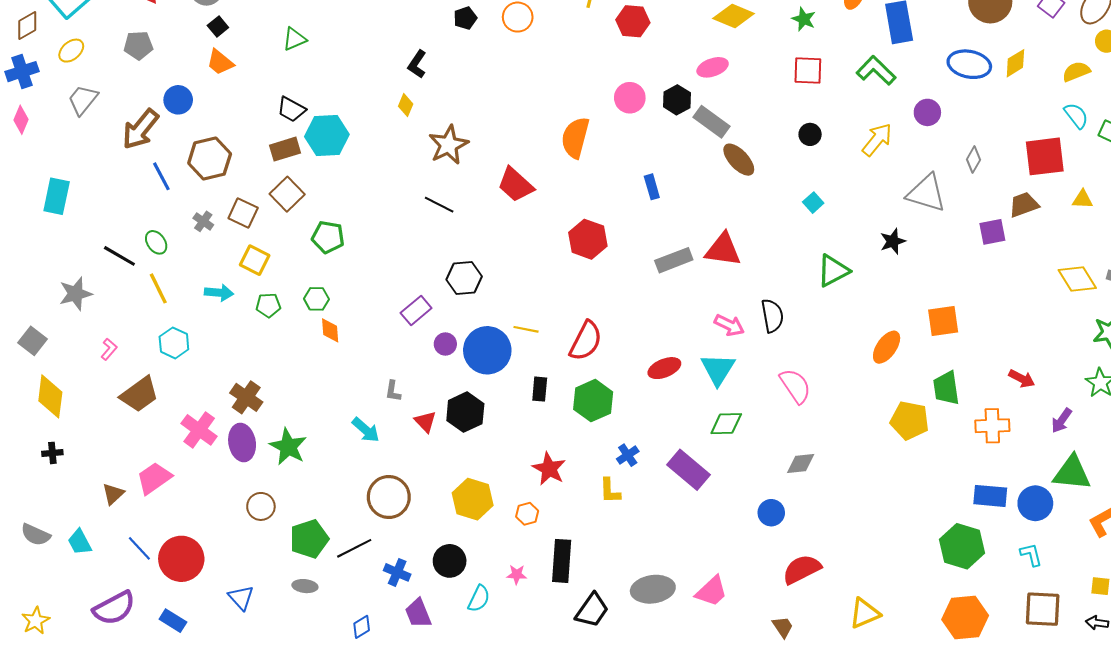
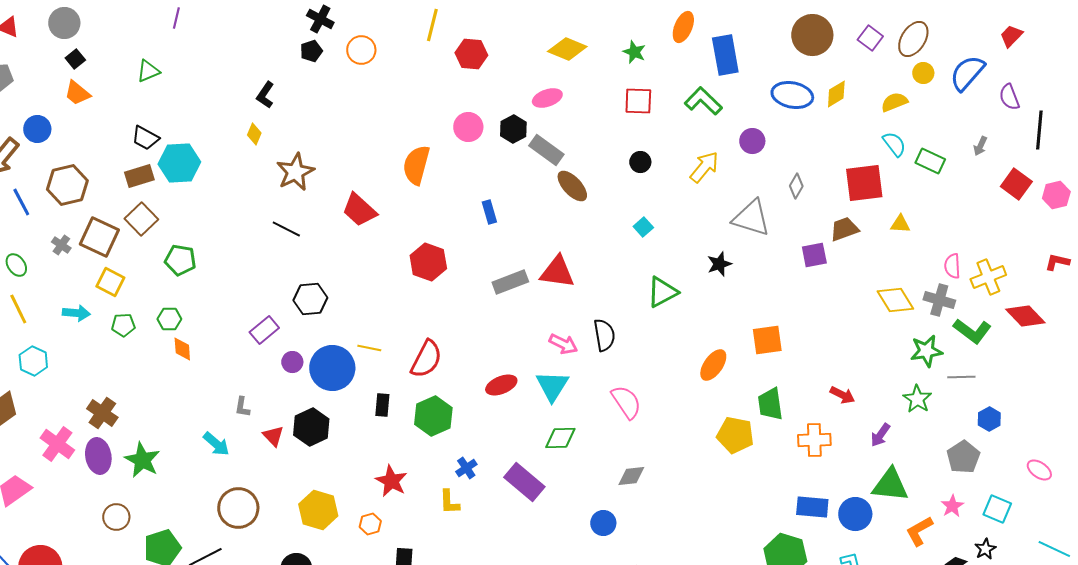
brown square: (243, 213) -> (99, 237), size x1.4

